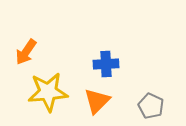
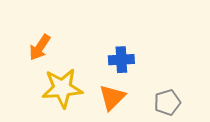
gray pentagon: (151, 106) -> (167, 102), turned 30

